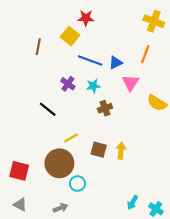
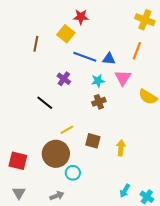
blue triangle: (116, 63) -> (109, 59), turned 32
cyan star: (93, 86) -> (98, 81), moved
yellow arrow: (121, 151) -> (121, 148), moved
gray triangle: (20, 205) -> (19, 193), turned 32

